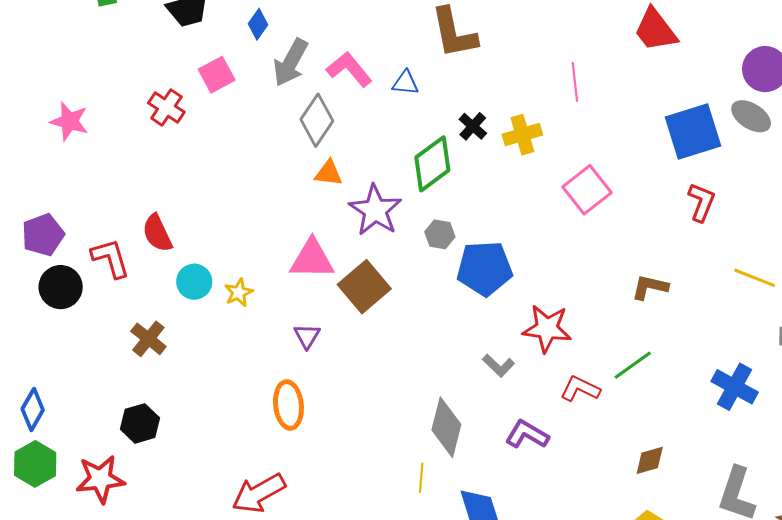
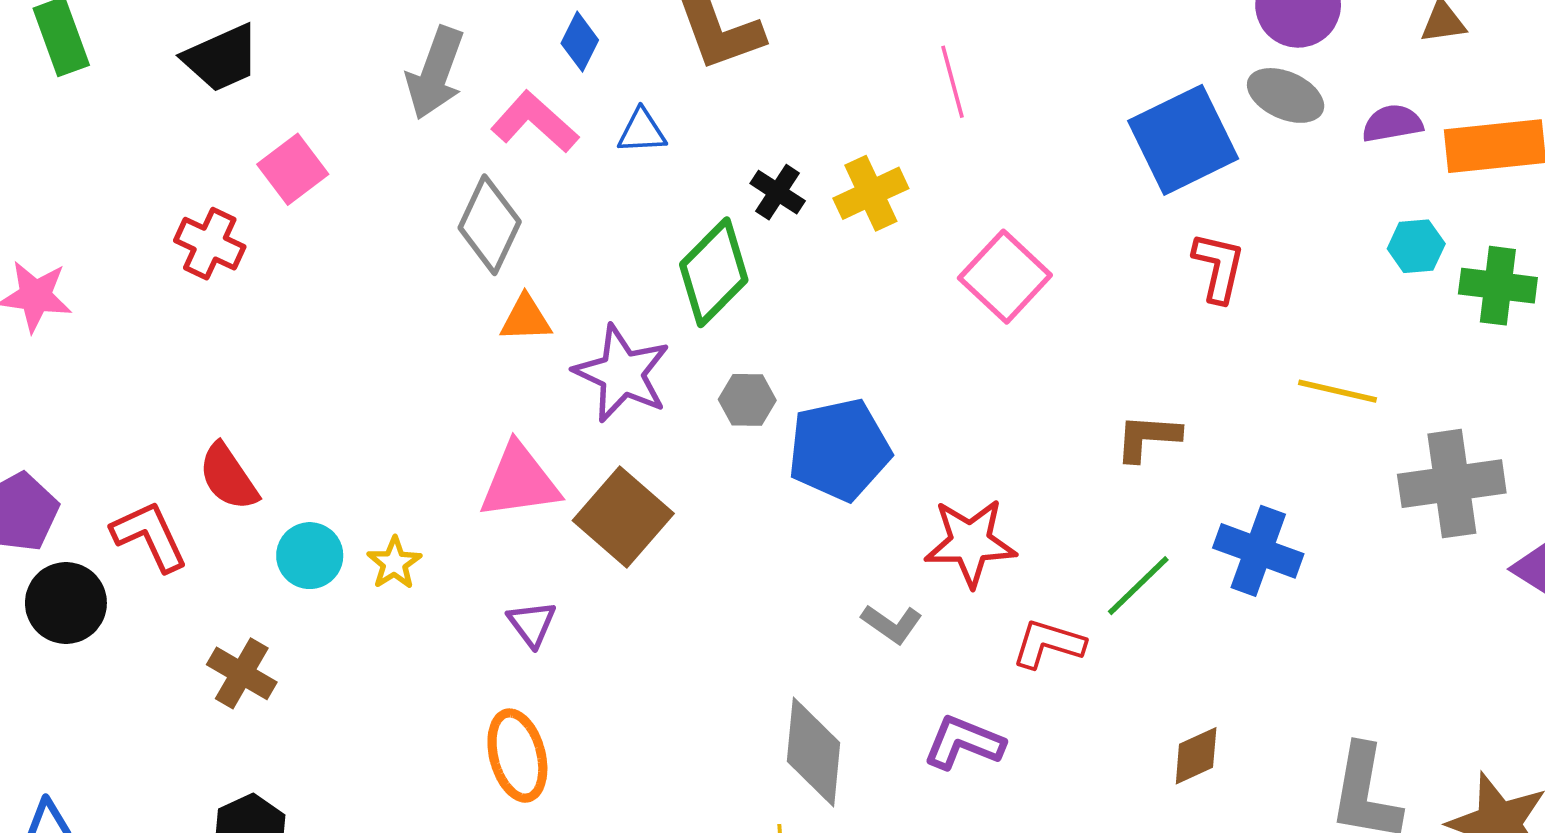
blue diamond: (258, 24) -> (580, 42), moved
gray arrow: (291, 62) -> (435, 73), moved
blue cross: (735, 387) -> (1258, 551), moved

